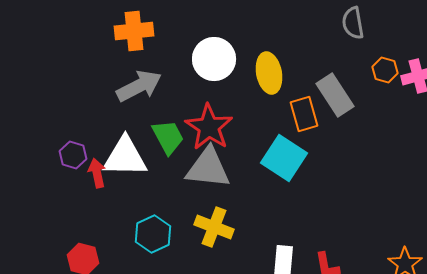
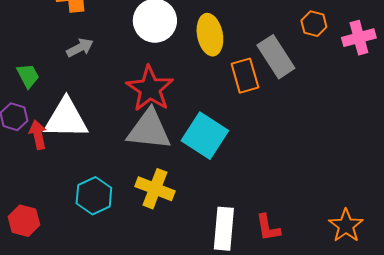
orange hexagon: (385, 70) -> (314, 24), moved
gray arrow: (139, 86) -> (80, 48), size x0.6
green trapezoid: (168, 137) -> (28, 76), moved, size x0.7
cyan square: (284, 158) -> (205, 136), moved

